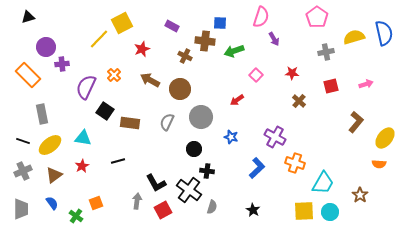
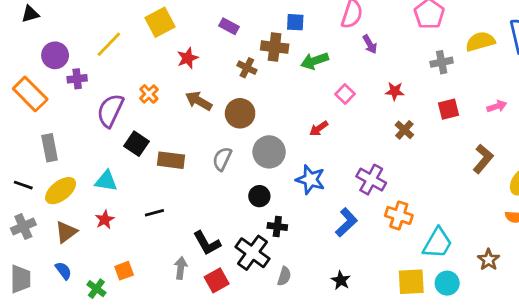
yellow line: (99, 39) -> (109, 44), moved
blue star: (231, 137) -> (310, 180), size x1.5

